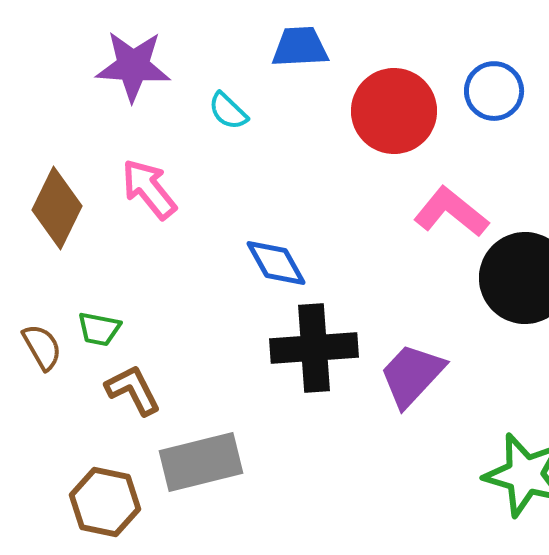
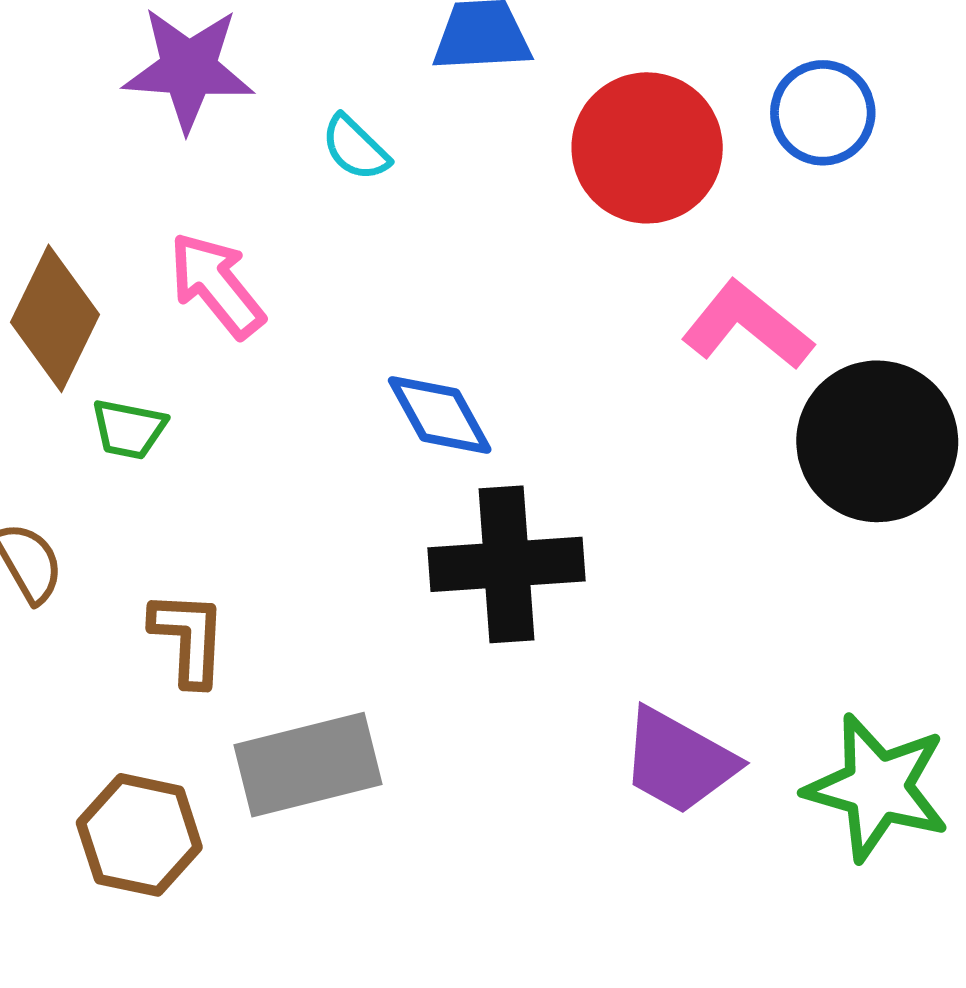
green trapezoid: (99, 329) -> (129, 429), moved
purple trapezoid: (412, 375) -> (679, 761), moved, turned -104
brown L-shape: (133, 390) -> (188, 638), turned 30

